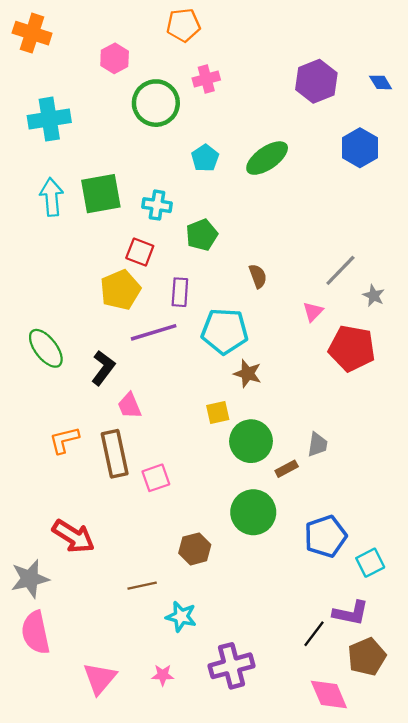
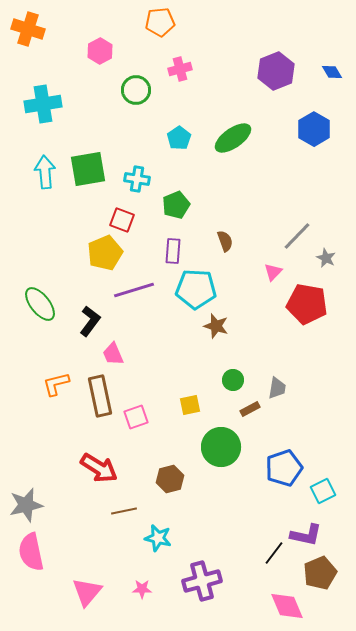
green circle: (156, 103) -> (136, 90), size x0.7
purple rectangle: (180, 292) -> (173, 251), moved
yellow square: (218, 413) -> (190, 405), moved
green circle: (251, 441) -> (233, 380), moved, size x0.6
red arrow: (73, 536) -> (99, 468), moved

